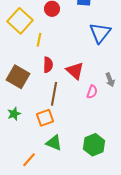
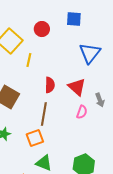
red semicircle: (48, 65) -> (50, 85), moved
red triangle: (75, 71) -> (77, 87), moved

